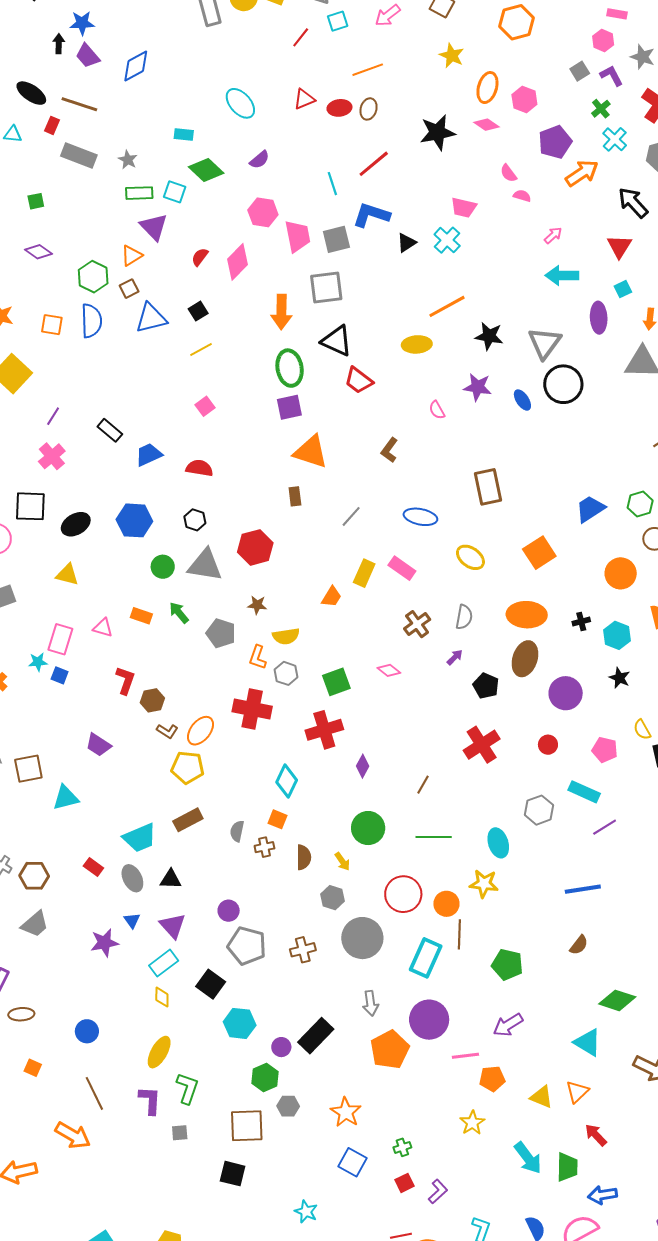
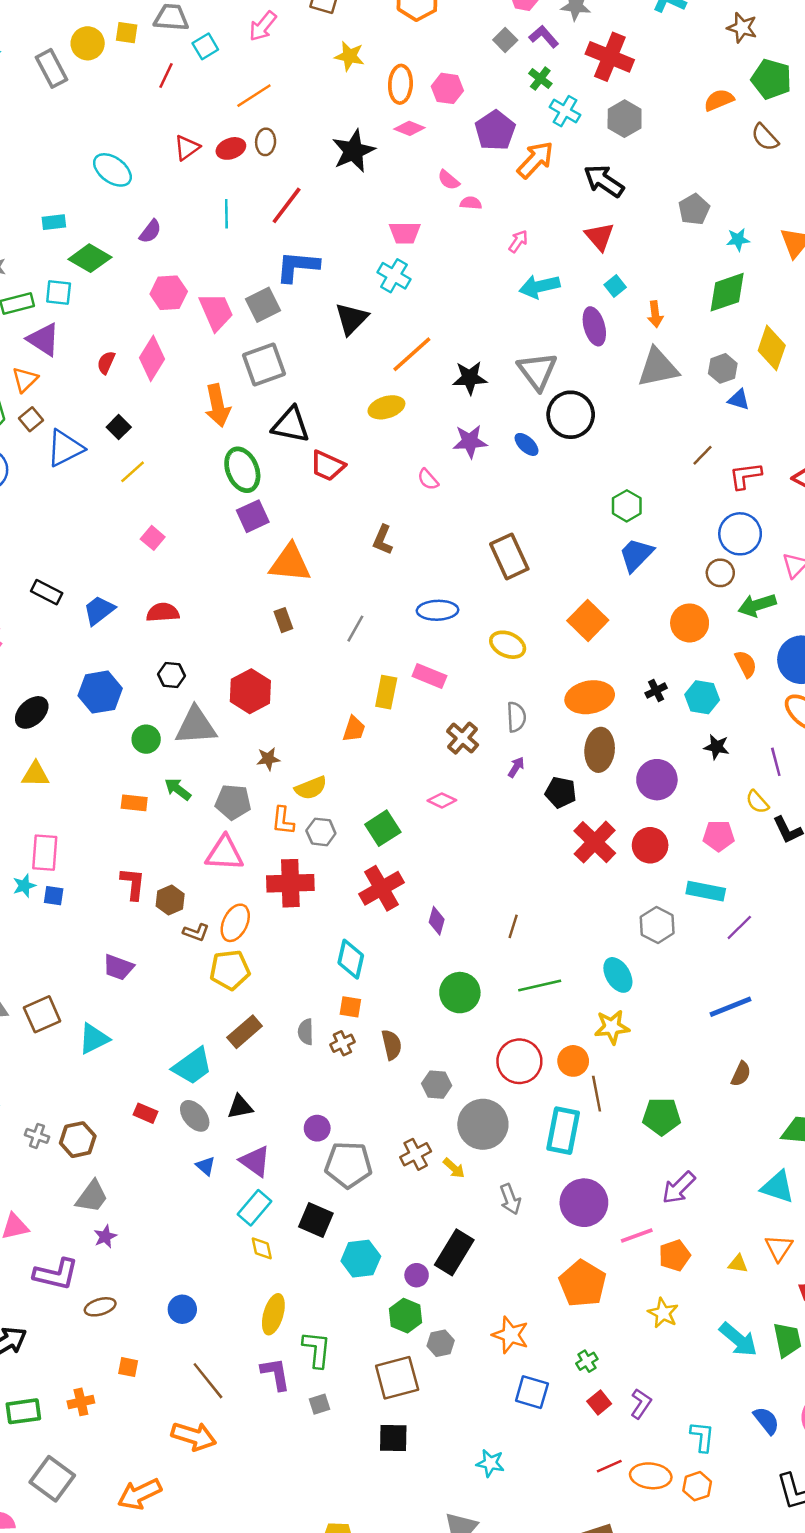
cyan line: (332, 184) -> (226, 214), moved, turned 30
black triangle: (407, 243) -> (351, 319), moved, size x1.4
green hexagon: (640, 504) -> (627, 506), moved
pink triangle: (103, 628) -> (224, 853), moved, size x1.6
red cross: (482, 745) -> (595, 842), moved
red circle: (548, 745) -> (650, 845), size x1.5
yellow arrow: (342, 861) -> (454, 1168), moved
purple star: (104, 943) -> (105, 1237), moved, size x0.7
orange pentagon: (390, 1050) -> (583, 1284), moved
yellow triangle: (542, 1097) -> (738, 1264), size x0.7

